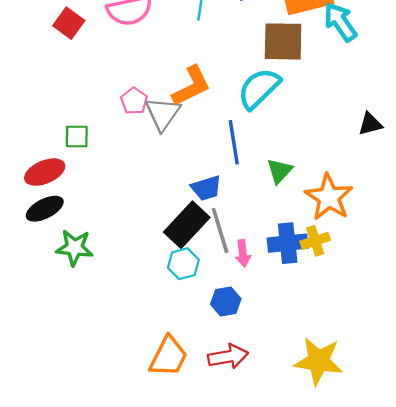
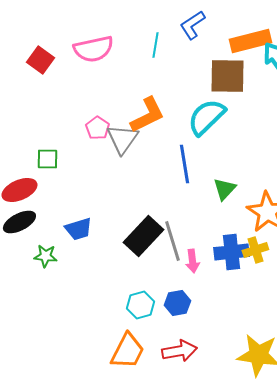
blue trapezoid: (206, 188) -> (78, 229), moved
green star: (74, 248) -> (45, 256), size x0.7
cyan hexagon: (183, 264) -> (140, 305), moved

